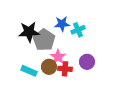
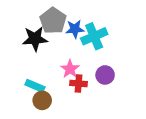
cyan cross: (78, 30) -> (94, 36), size x1.5
gray pentagon: (44, 40) -> (53, 21), moved
brown circle: (49, 67) -> (42, 100), moved

